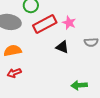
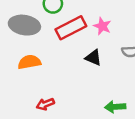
red arrow: (14, 73) -> (45, 104), moved

